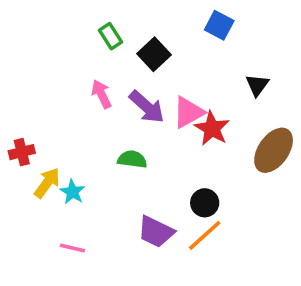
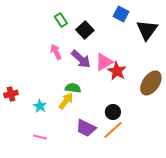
black triangle: (257, 85) -> (147, 30), moved, size x1.6
red cross: (22, 152) -> (11, 94), moved
yellow arrow: (47, 183) -> (66, 101), moved

